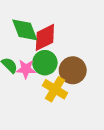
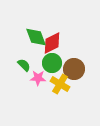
pink star: (26, 69) -> (38, 78), moved

